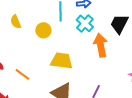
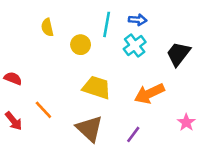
orange arrow: (101, 45) -> (149, 93), moved, turned -115
orange line: (22, 74) -> (43, 110), moved

